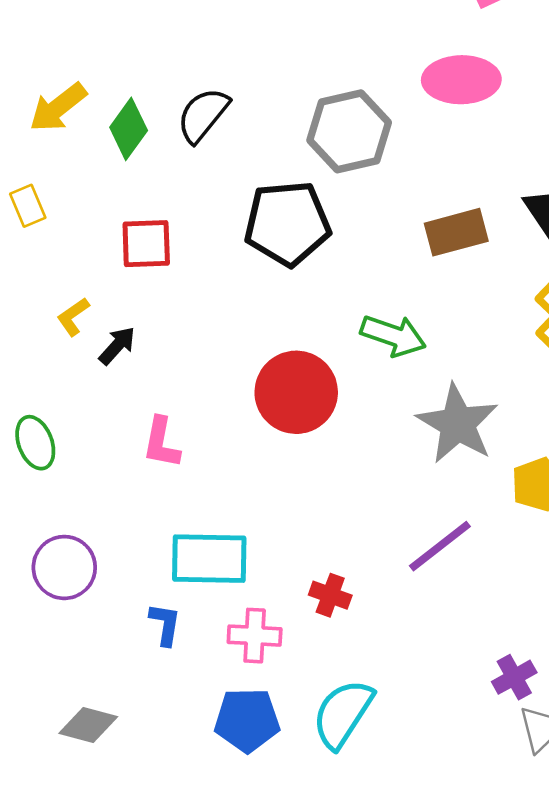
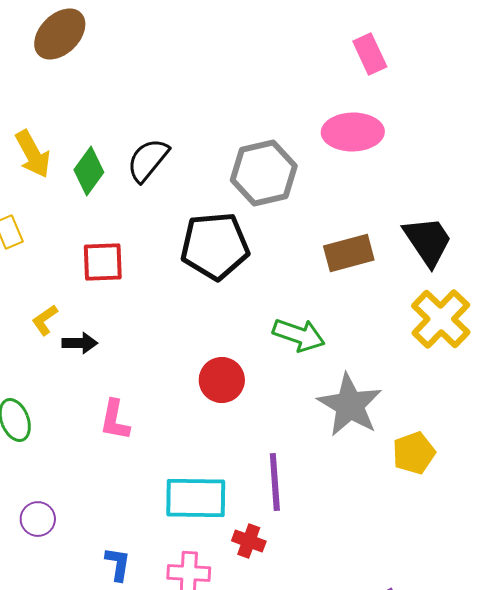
yellow arrow: (58, 107) -> (33, 154), turned -81
black arrow: (117, 346) -> (80, 343), turned 48
red circle: (296, 392) -> (222, 380), size x0.7
purple line: (440, 546) -> (275, 482), moved, turned -56
cyan rectangle: (209, 559) -> (196, 498), moved
purple circle: (64, 567) -> (38, 519), size x0.7

